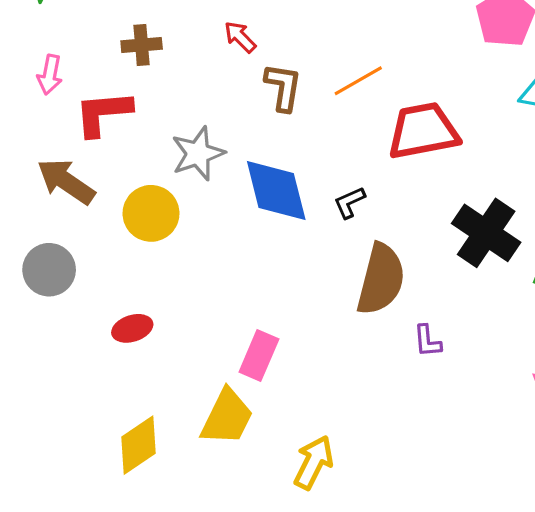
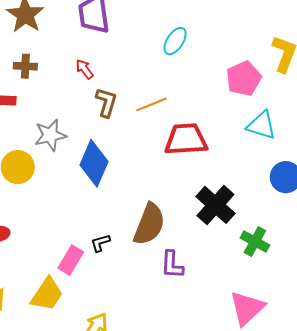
blue diamond: (276, 190) -> (94, 163), turned 30
black L-shape: (349, 202) -> (100, 243), moved
purple L-shape: (427, 341) -> (172, 265), size x1.4

